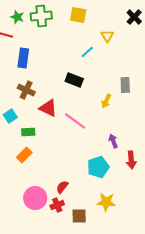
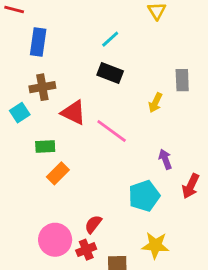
cyan line: (87, 52) -> (110, 39), moved
brown cross: (26, 90) -> (42, 87), turned -36
cyan square: (10, 116) -> (20, 113), moved
orange rectangle: (24, 155) -> (58, 173), moved
red arrow: (131, 160) -> (191, 186), turned 30

